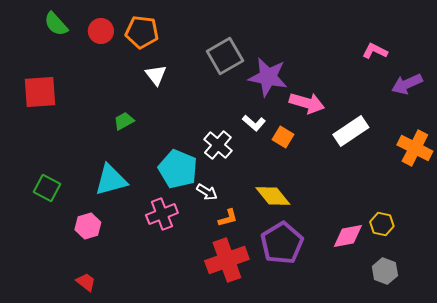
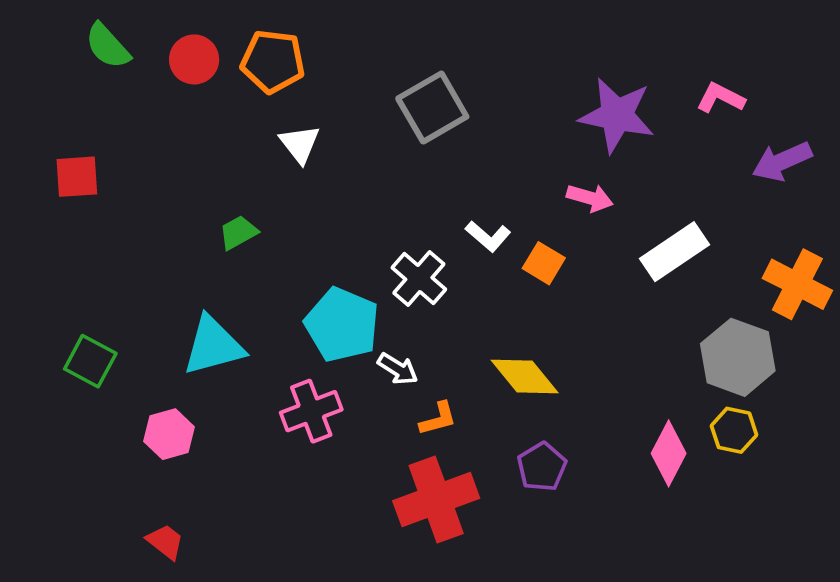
purple star: (268, 77) -> (617, 115), moved
red square: (40, 92) -> (77, 177), size x0.7
pink arrow: (307, 103) -> (590, 198), size x0.7
pink diamond: (348, 236) -> (669, 453), turned -52
purple pentagon: (282, 243) -> (542, 467), size x0.6
gray hexagon: (385, 271) -> (738, 357), moved, size x1.5

